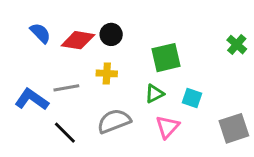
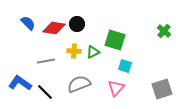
green square: (166, 58) -> (115, 40), turned 30
green triangle: (154, 94) -> (93, 52), moved
cyan square: (192, 98) -> (125, 66), moved
blue L-shape: (32, 99) -> (20, 83), moved

